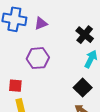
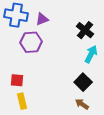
purple hexagon: (38, 58) -> (31, 42), moved

